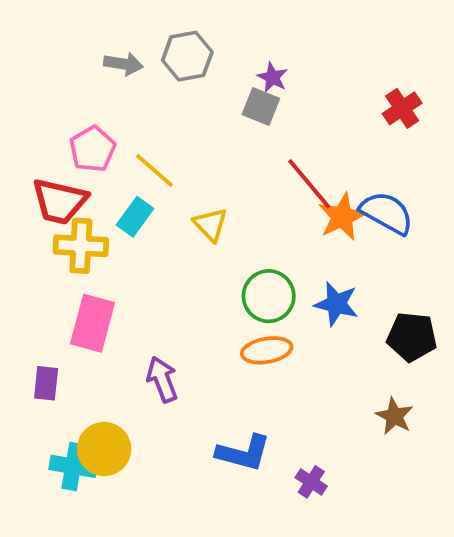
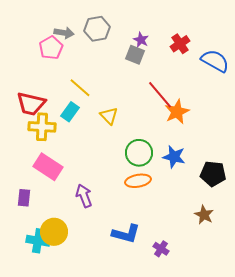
red cross: (402, 108) -> (180, 44), moved
pink pentagon: (92, 149) -> (51, 48), moved
blue semicircle: (387, 213) -> (215, 61), moved
pink rectangle: (92, 323) -> (48, 167), turned -72

